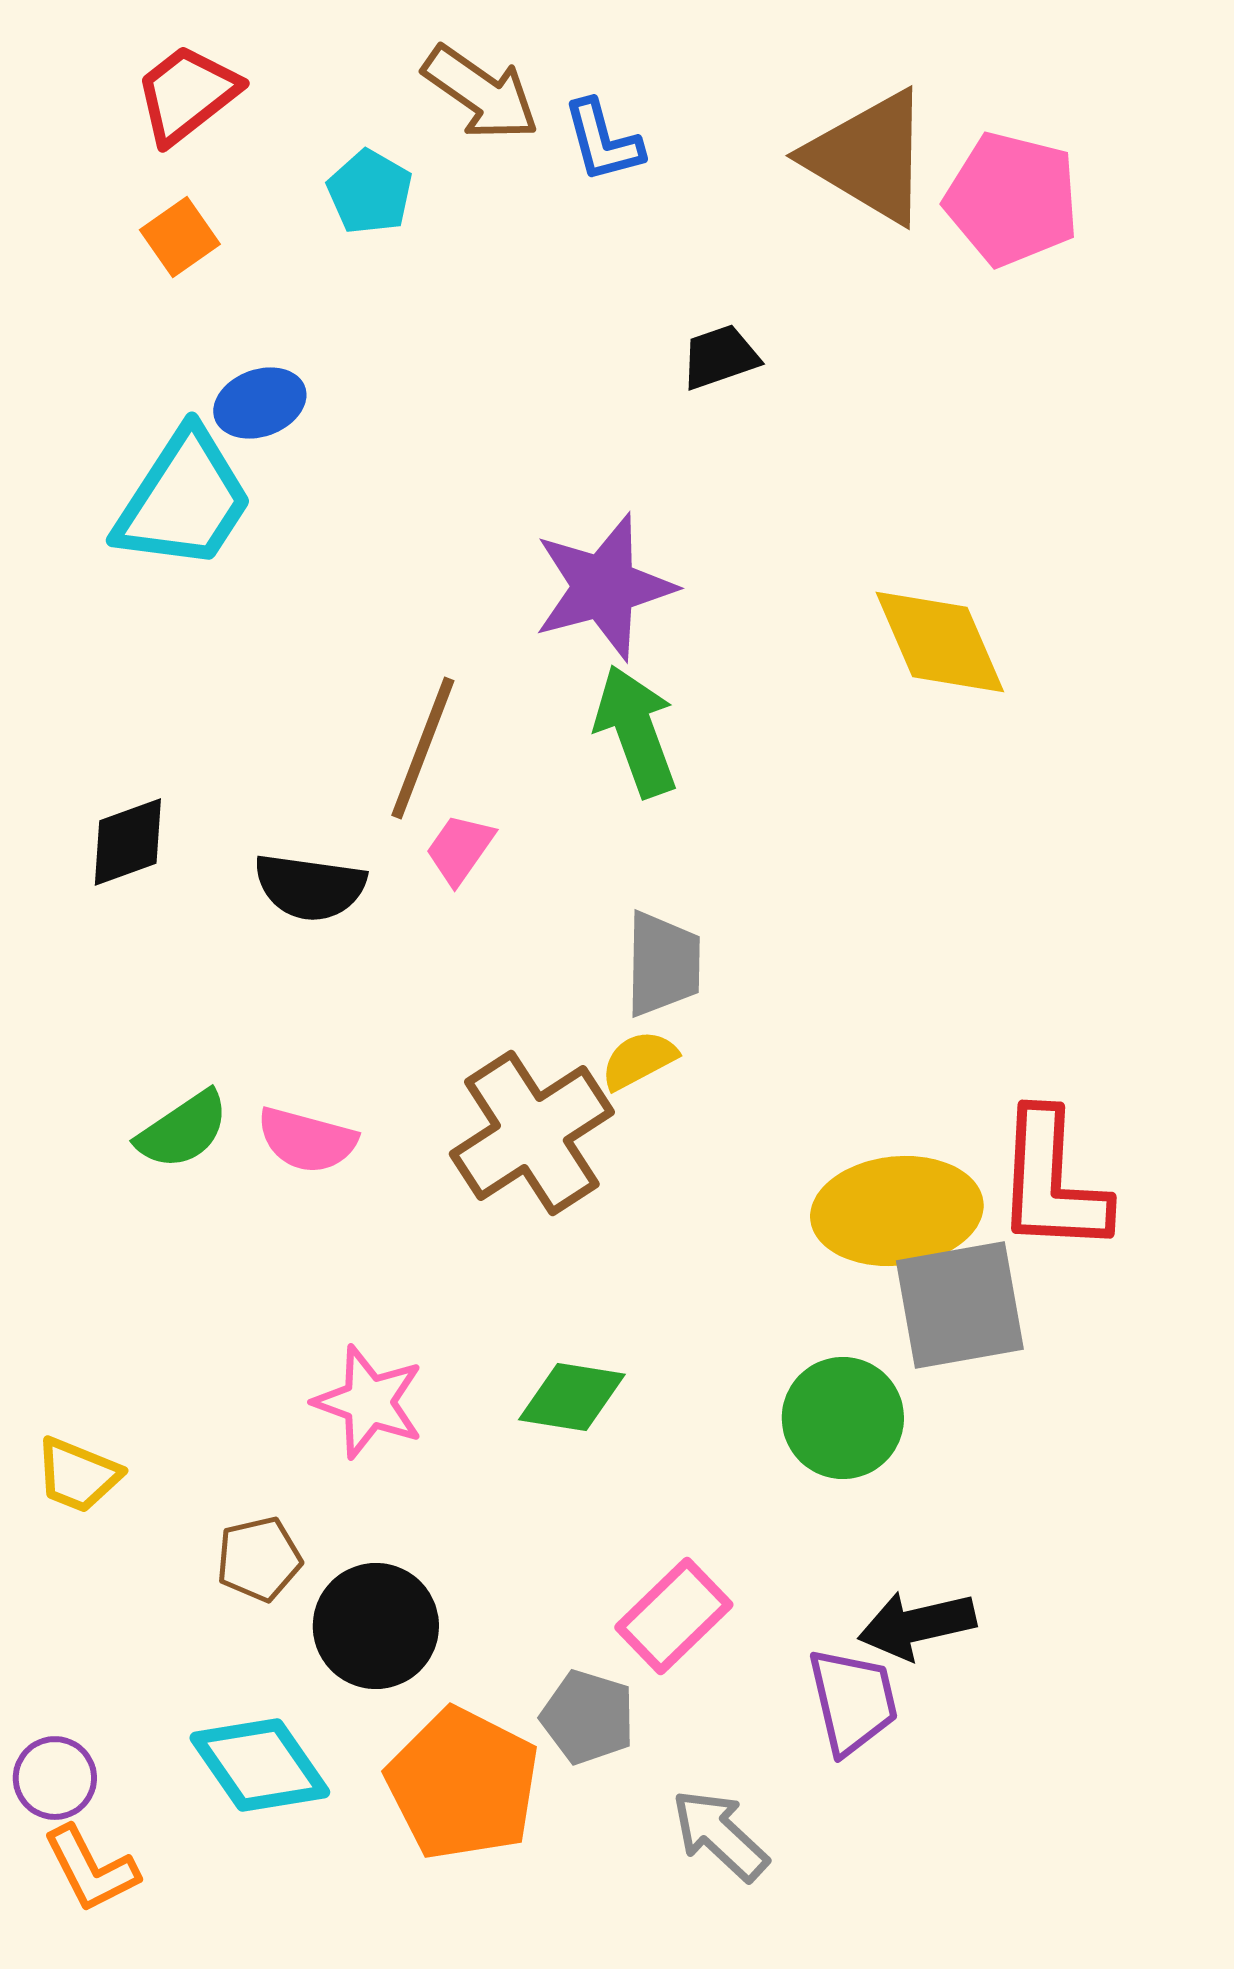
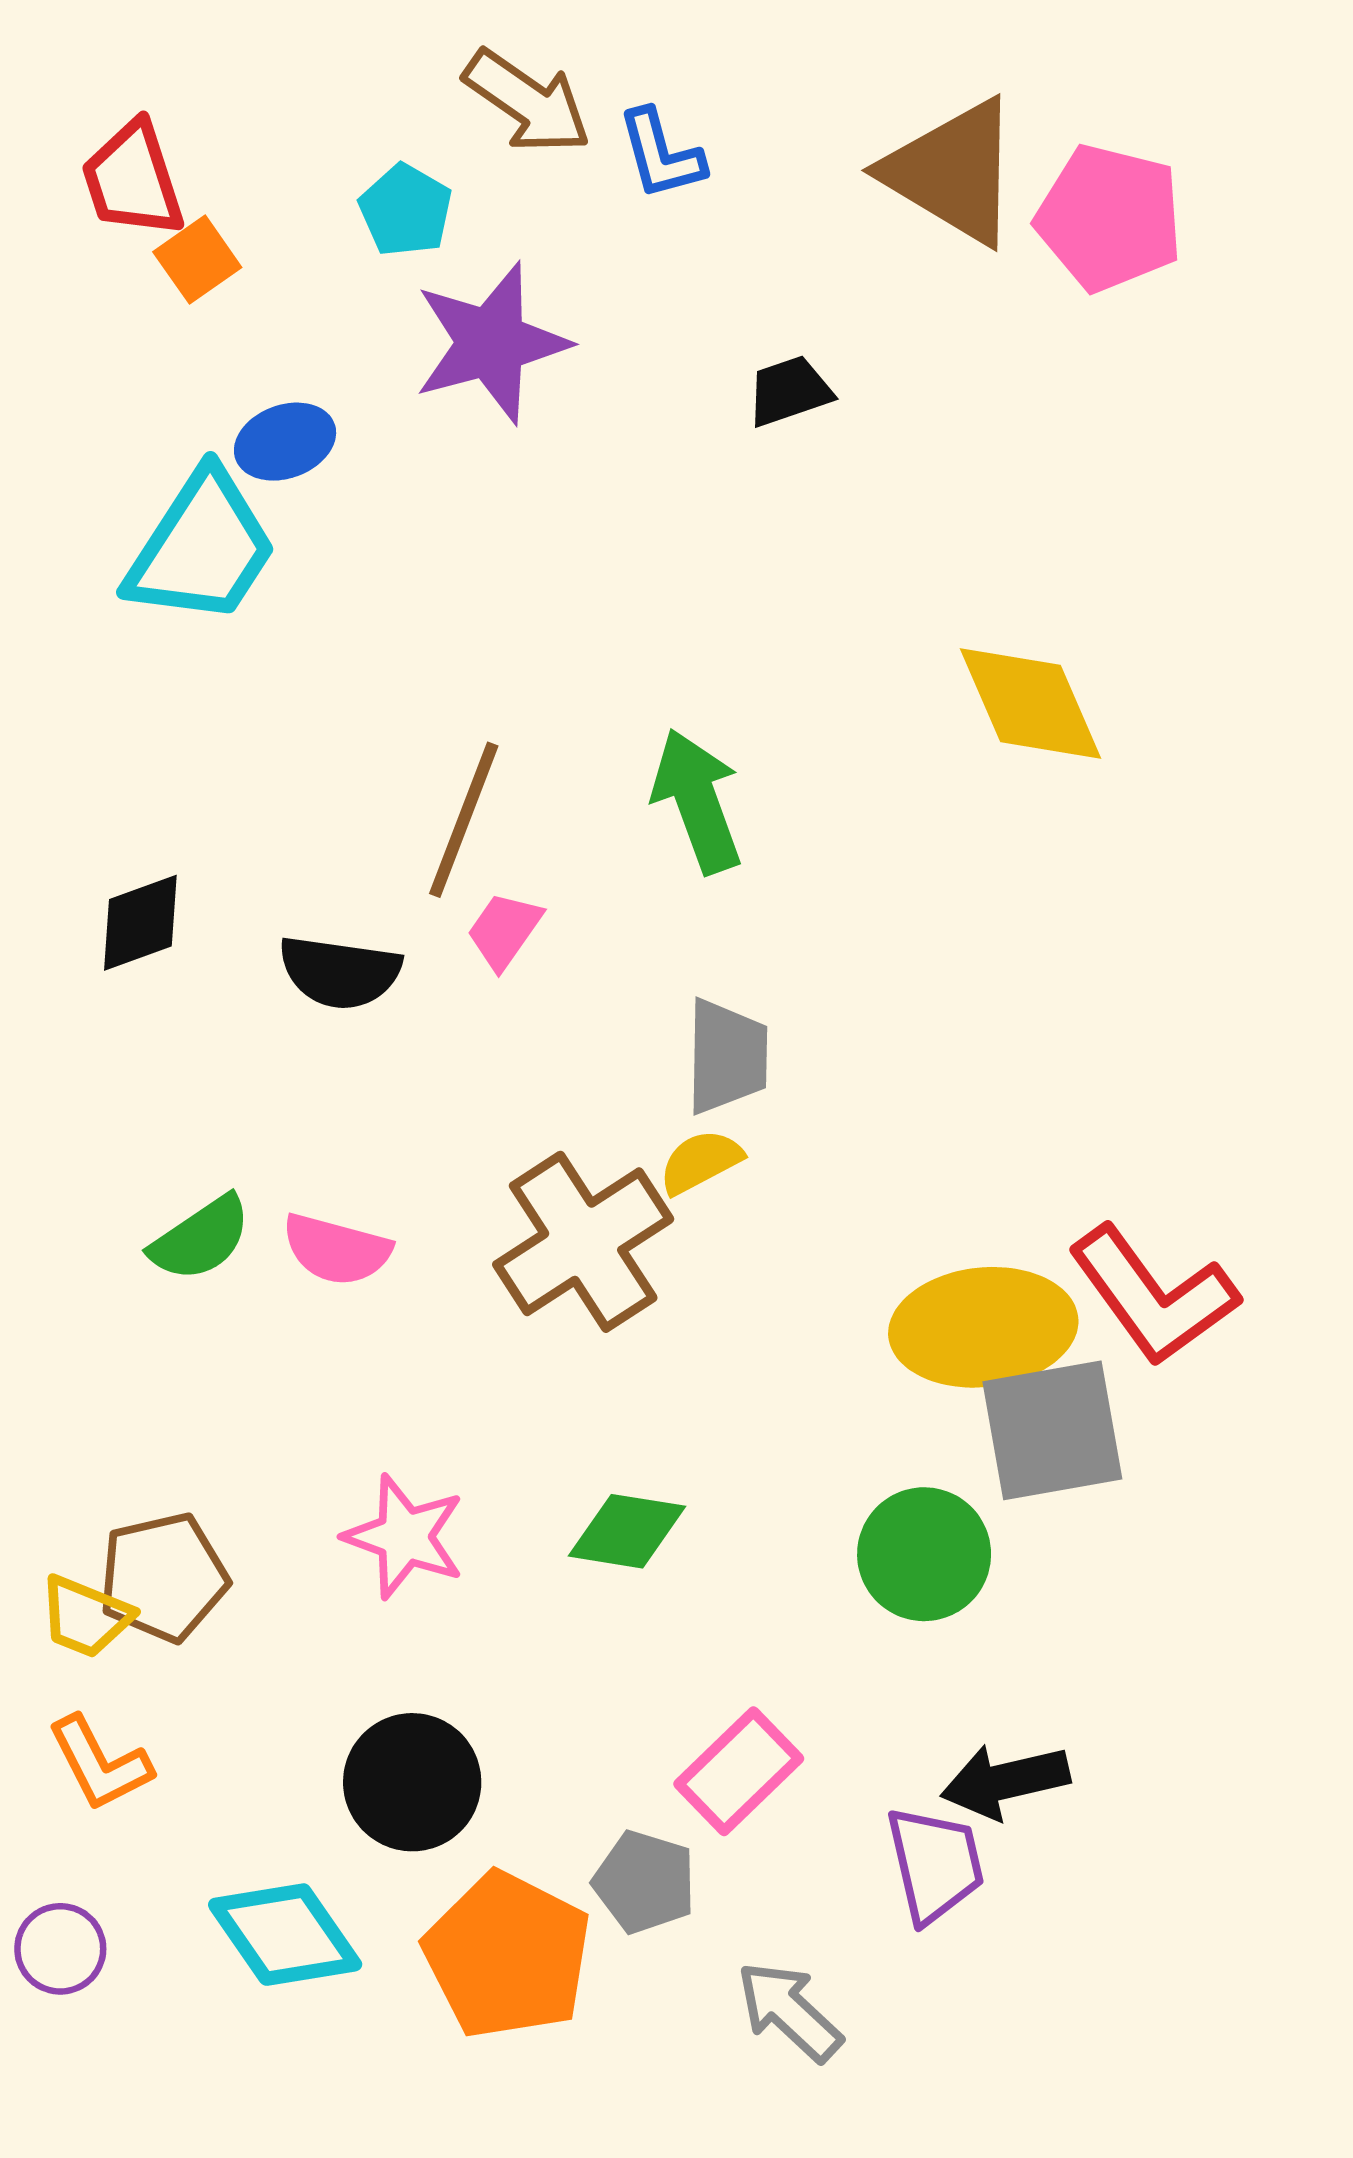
red trapezoid: (187, 94) -> (133, 180), moved, turned -70
purple star: (604, 587) -> (491, 343), moved
red L-shape: (1052, 1182) -> (1153, 1295), turned -39
brown pentagon: (259, 1559) -> (163, 1577), moved, size x1.4
orange L-shape: (91, 1869) -> (100, 1764), moved

